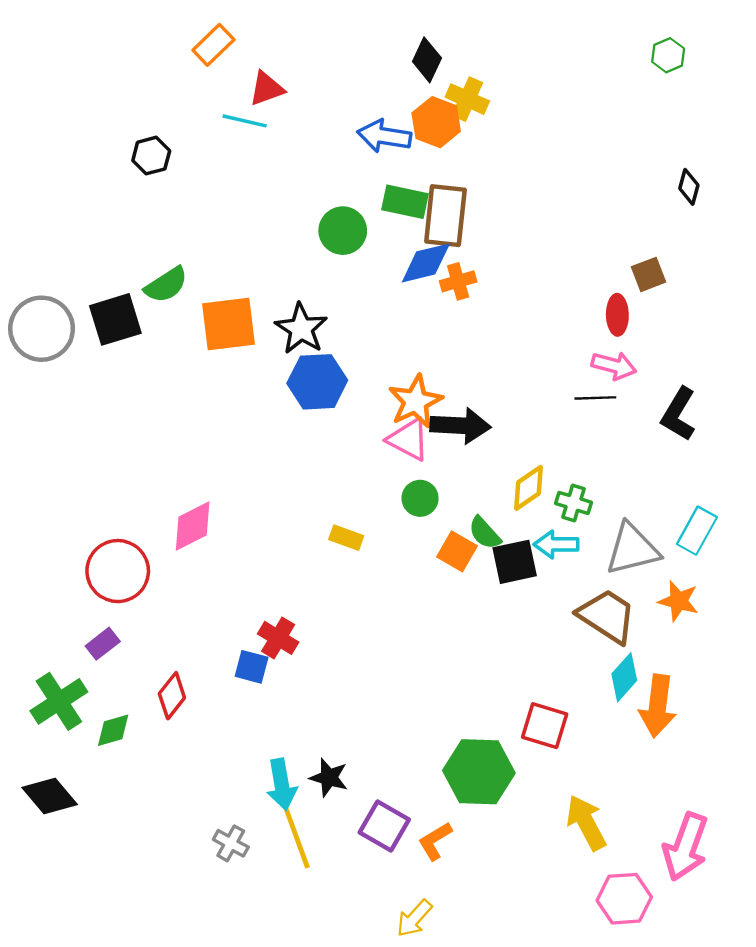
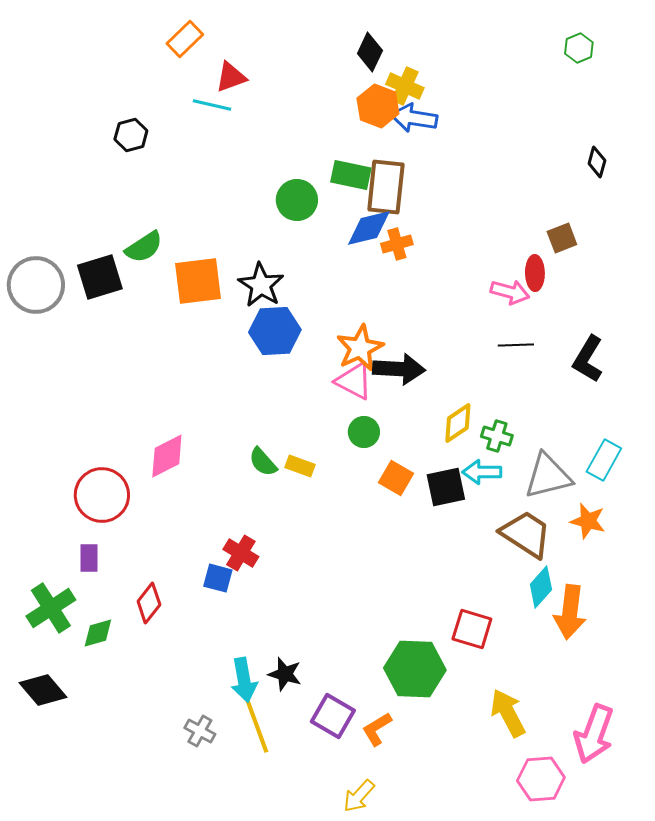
blue arrow: (384, 136) -> (414, 118), moved
pink arrow: (614, 366) -> (510, 292), moved
green semicircle: (485, 533) -> (263, 462), moved
purple rectangle: (103, 644) -> (89, 558), turned -52

